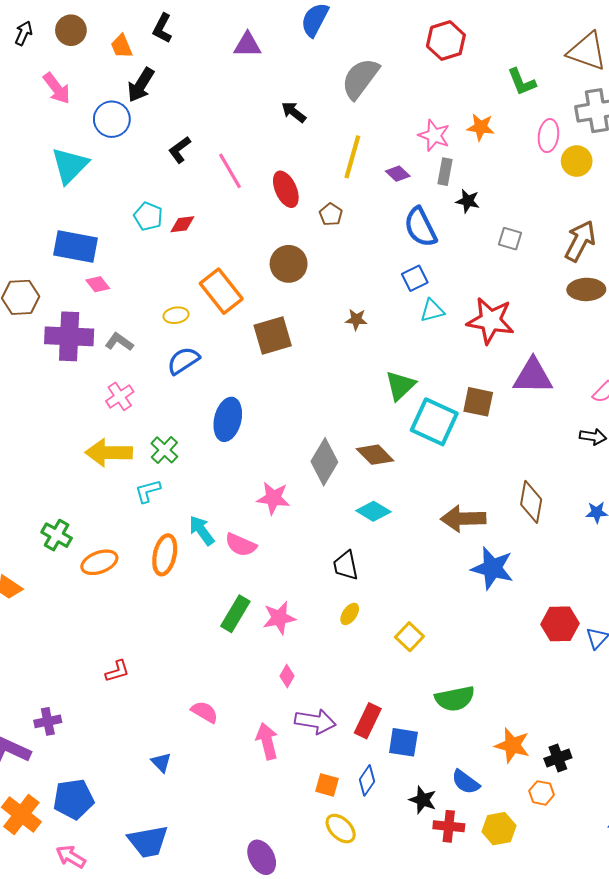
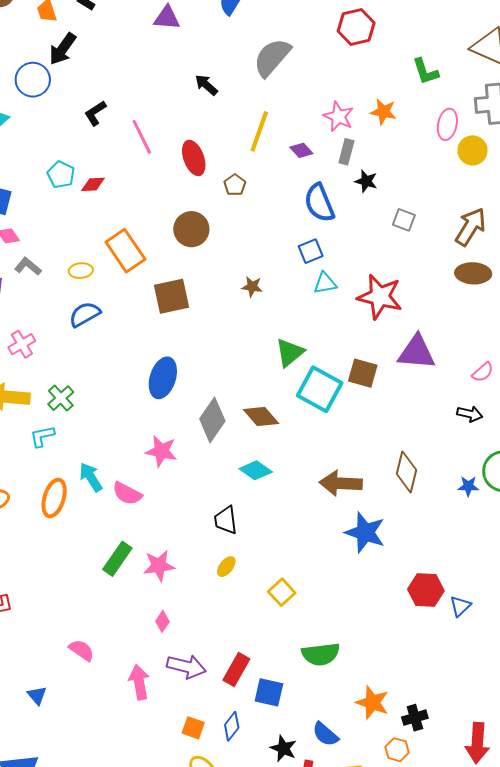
gray L-shape: (119, 342) -> (28, 266), moved
blue ellipse: (228, 419) -> (163, 378), moved

